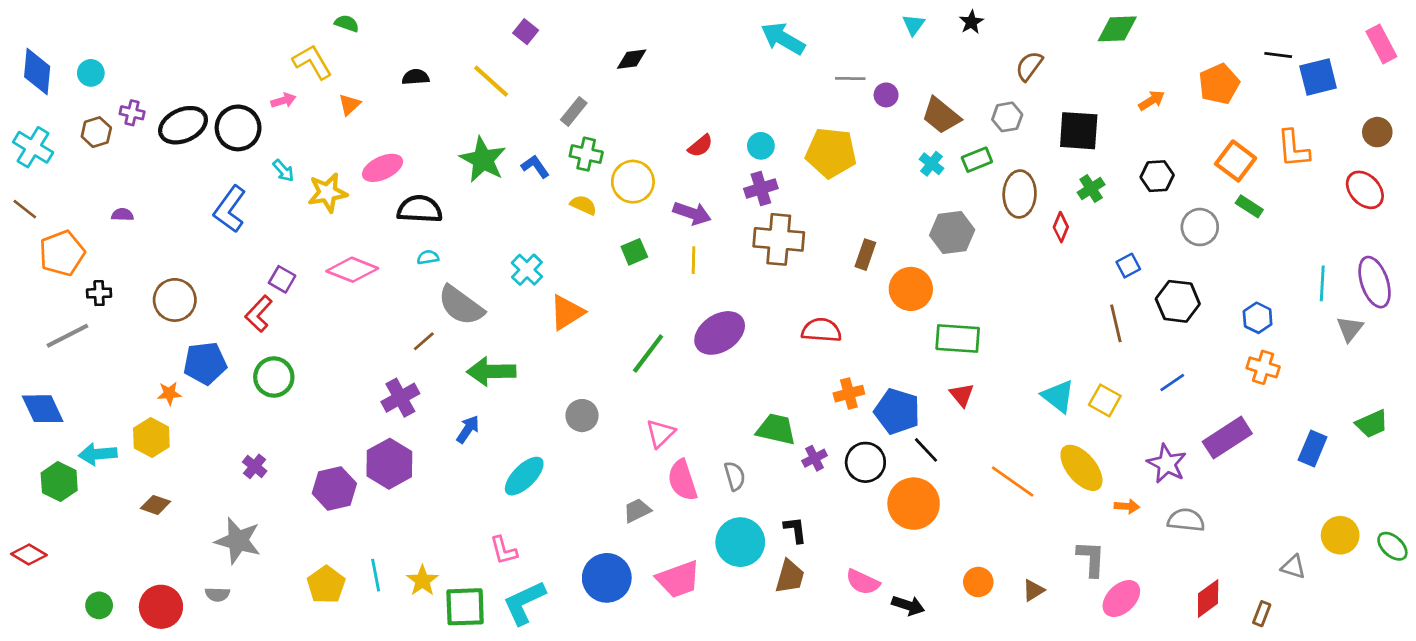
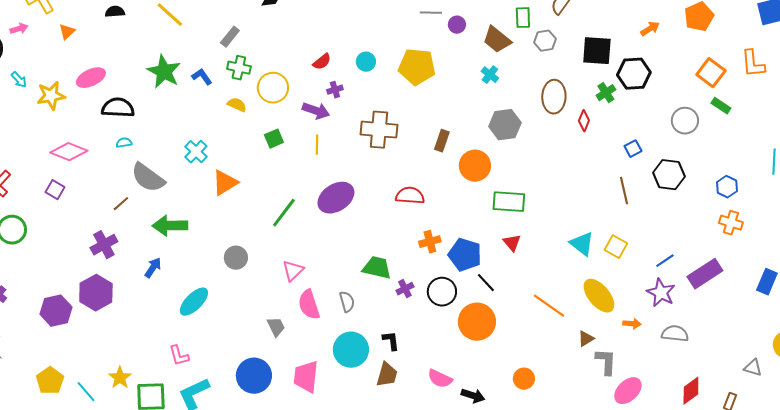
green rectangle: (977, 160) -> (523, 18), moved, turned -70
black hexagon: (1157, 176) -> (634, 74), moved, size x1.4
purple cross: (761, 188) -> (335, 90), moved, size x0.7
purple square: (282, 279) -> (55, 190), moved
blue line: (1172, 382) -> (665, 261), moved
gray trapezoid: (637, 510) -> (276, 327), turned 90
cyan line: (376, 575) -> (86, 392), moved, turned -30
pink trapezoid: (678, 579) -> (306, 377), turned 116
brown triangle: (1033, 590) -> (586, 339), moved

